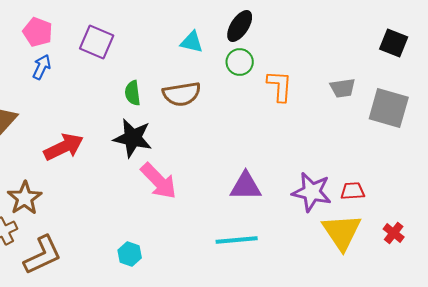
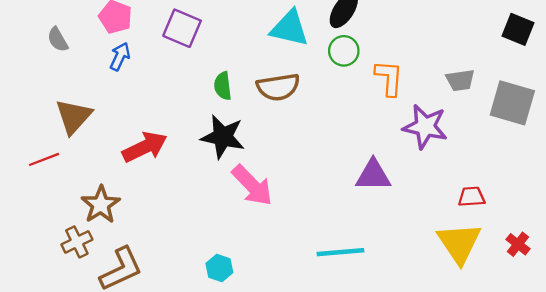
cyan triangle: (192, 42) -> (290, 28), size x1.5
purple triangle: (246, 186) -> (373, 175), moved
purple star: (312, 192) -> (425, 127), moved

